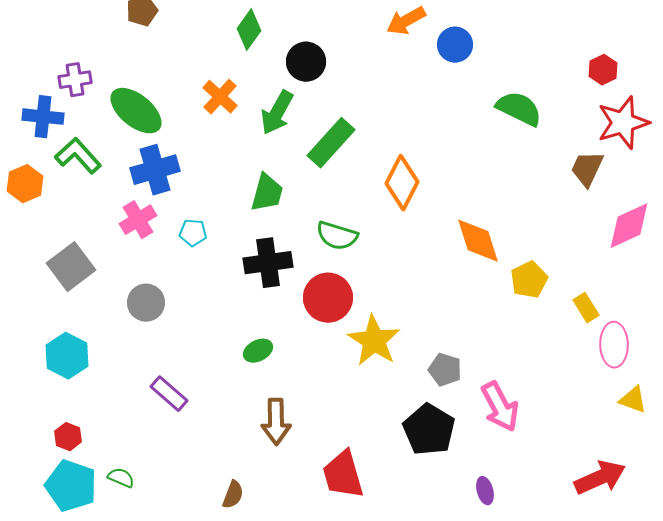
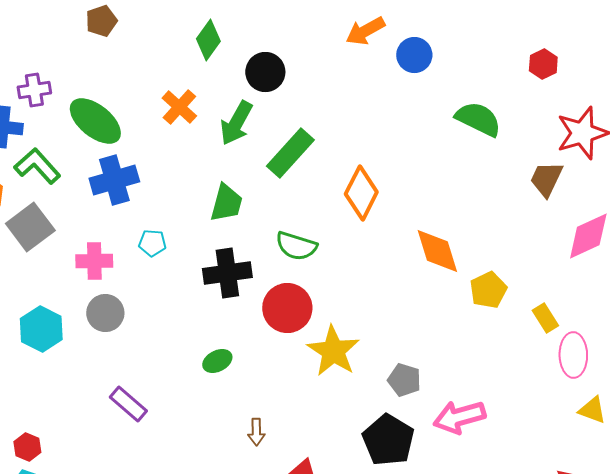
red hexagon: (603, 70) -> (543, 64), moved
pink cross: (138, 220) -> (94, 261), moved, turned 30
gray square: (71, 267) -> (30, 227), moved
cyan hexagon: (67, 356) -> (41, 329), moved
pink arrow: (500, 407) -> (459, 417), turned 102
brown arrow: (276, 422) -> (256, 432), moved, size x0.6

